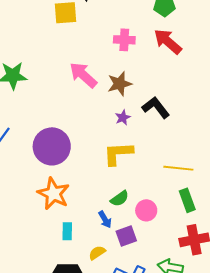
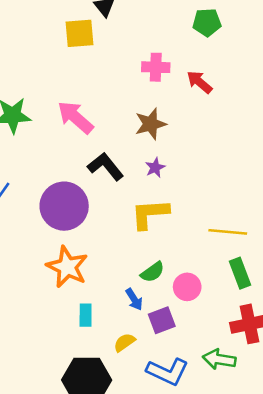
red arrow: (168, 42) -> (199, 82), moved, size x0.7
pink arrow: (83, 75) -> (75, 117), moved
black L-shape: (156, 107) -> (106, 167), moved

